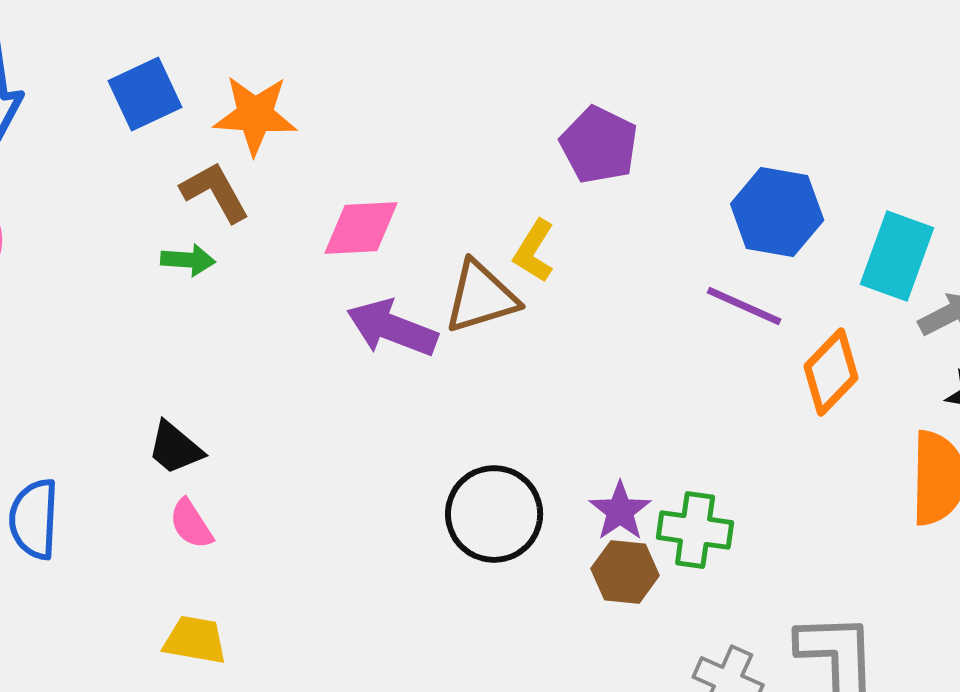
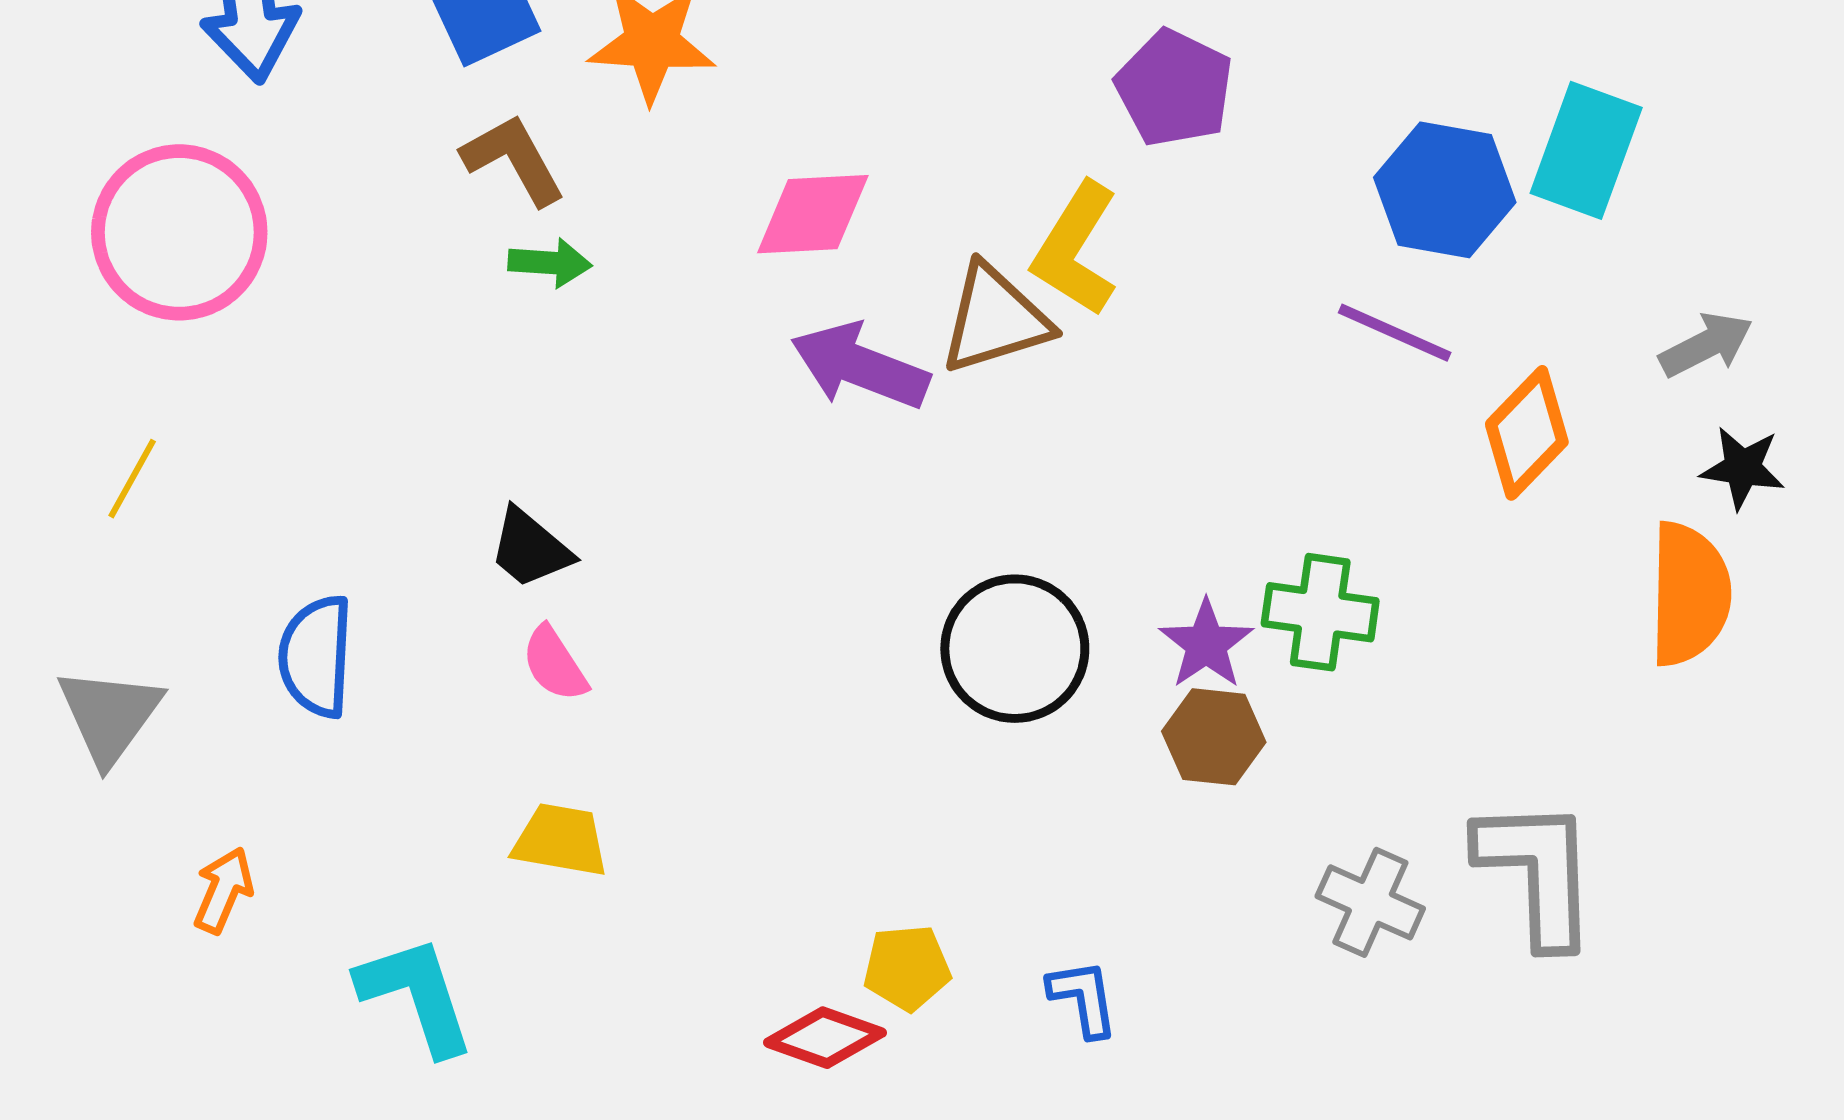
brown L-shape: (215, 192) -> (513, 159), moved
yellow L-shape: (534, 251) -> (1076, 249), size x1.4
cyan rectangle: (897, 256) -> (1586, 150), moved
green cross: (695, 530) -> (1320, 612), moved

